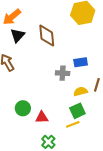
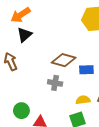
brown diamond: (47, 36) -> (64, 60), moved, turned -75
gray cross: (63, 73) -> (55, 83), moved

